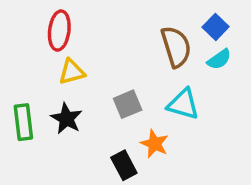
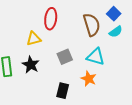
red ellipse: (59, 31) -> (51, 19), moved
orange star: (154, 144) -> (89, 79), moved
black rectangle: (124, 165) -> (63, 91), turned 42

